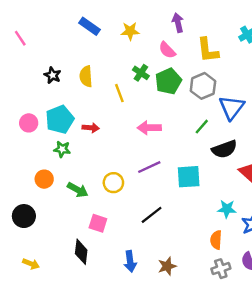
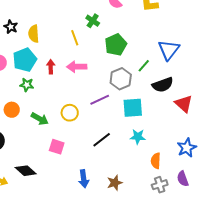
black star: (53, 75) -> (11, 27), moved
yellow semicircle: (86, 76) -> (34, 34), moved
green pentagon: (168, 81) -> (116, 45), moved
gray hexagon: (203, 86) -> (121, 79), moved
red arrow: (91, 128) -> (51, 67), turned -96
pink arrow: (149, 128) -> (77, 67), moved
cyan star: (227, 209) -> (138, 137), moved
black diamond: (81, 252) -> (26, 171), moved, turned -55

